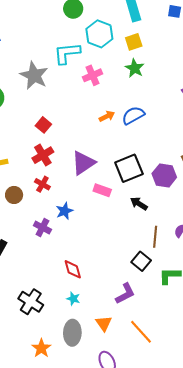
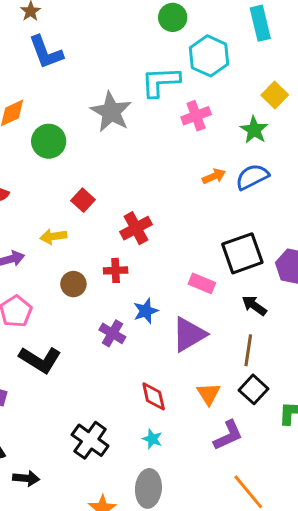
yellow square: (134, 42) -> (275, 95), moved, turned -30
green star: (135, 68) -> (254, 130), moved
red square: (43, 125) -> (83, 200), moved
red cross: (43, 155) -> (136, 228), moved
purple triangle: (83, 163) -> (189, 334), moved
red cross: (42, 184) -> (116, 270), turned -35
brown line: (155, 237) -> (248, 350), moved
orange triangle: (104, 323) -> (209, 394), moved

